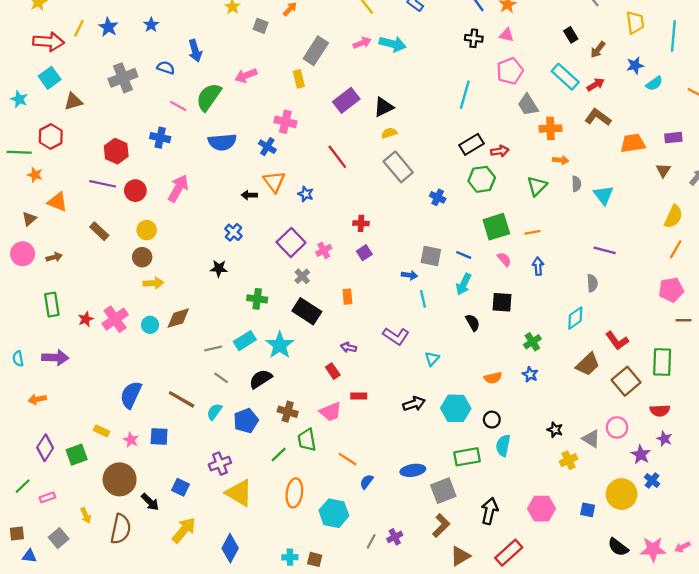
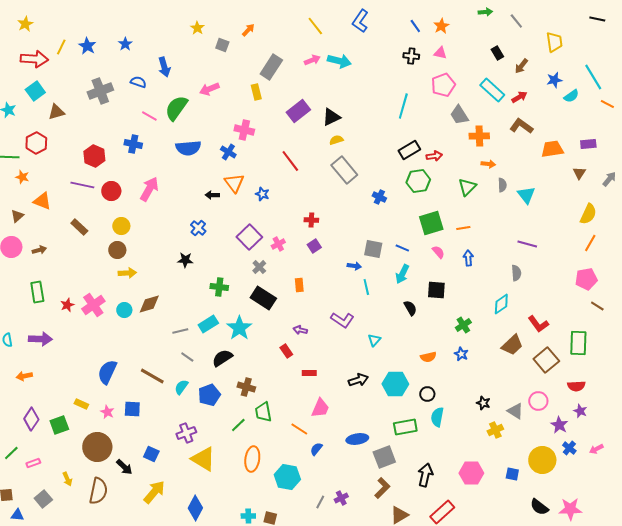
cyan line: (673, 36) -> (593, 77), moved, turned -36
brown line: (684, 320) -> (597, 306), turned 32
pink trapezoid: (331, 412) -> (320, 408), moved, turned -45
pink arrow: (682, 547) -> (596, 449), moved

